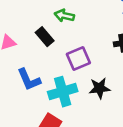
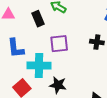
black star: (99, 88) -> (58, 85), moved

